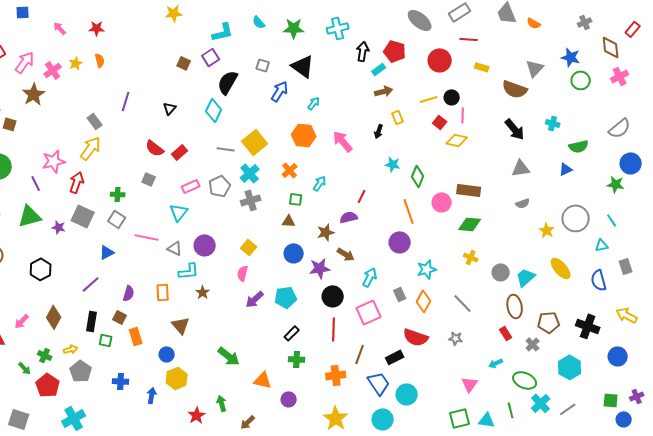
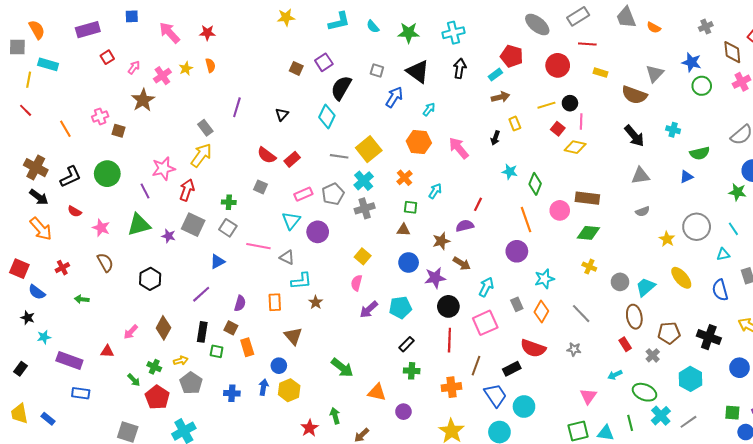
pink arrow: (60, 28) -> (170, 33), size x1.6
cyan L-shape: (223, 32) -> (339, 21), moved
black arrow: (363, 51) -> (460, 68), moved
pink arrow: (25, 62) -> (134, 67), size x0.6
purple circle: (205, 245) -> (318, 232), moved
blue arrow: (152, 395) -> (264, 387), moved

